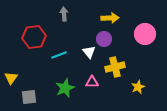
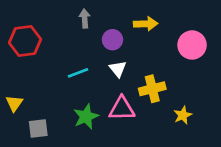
red hexagon: (34, 37) -> (25, 41), moved
purple circle: (104, 39) -> (112, 40), moved
pink triangle: (92, 82) -> (122, 109), size x1.5

